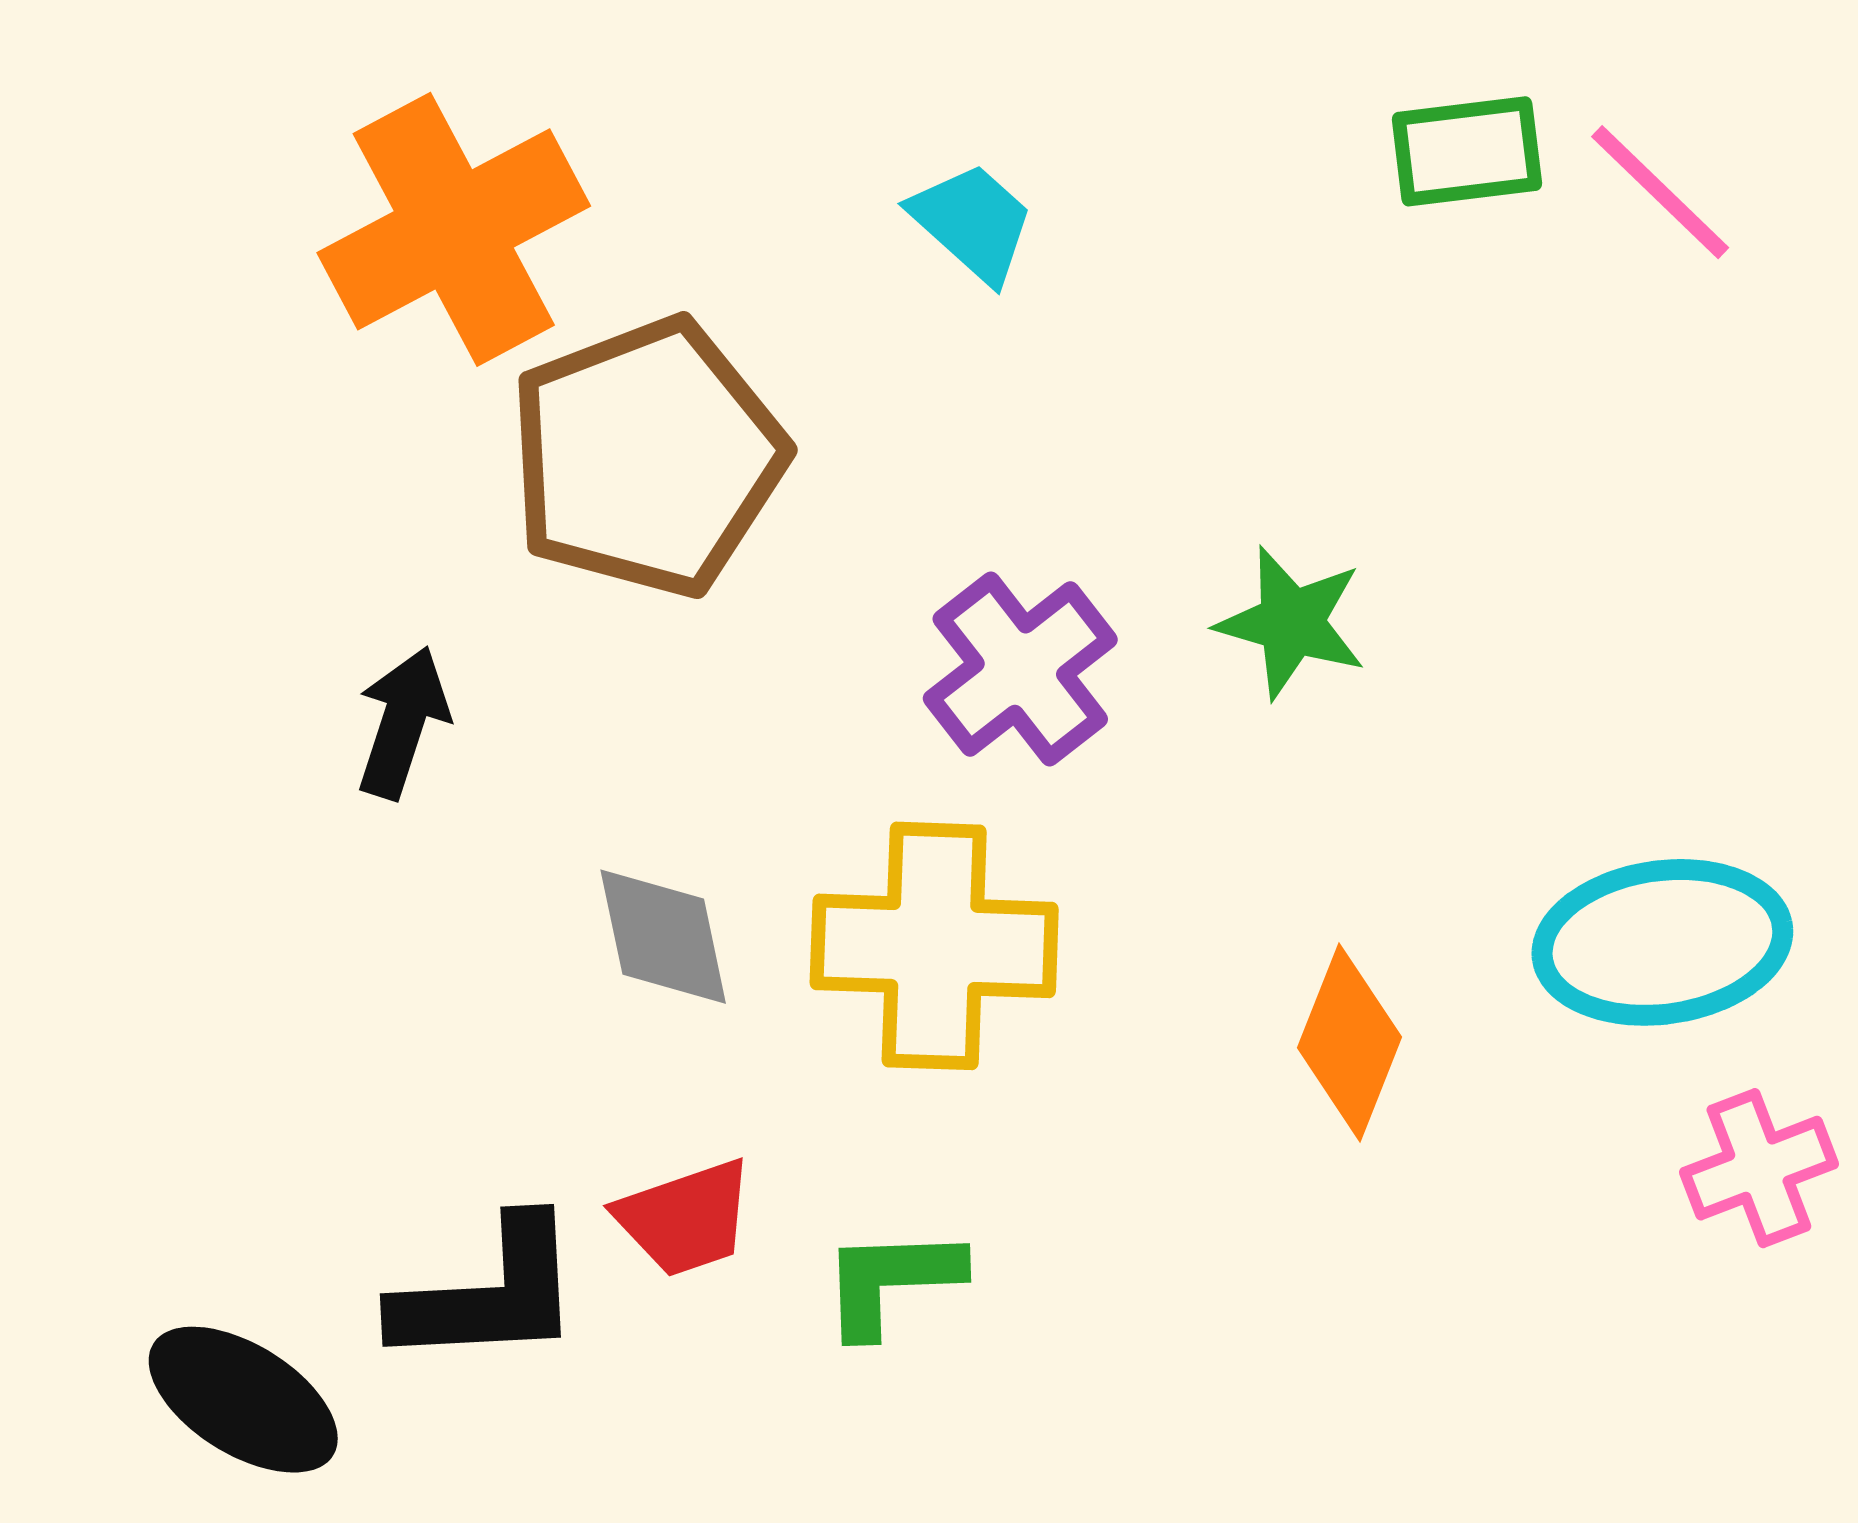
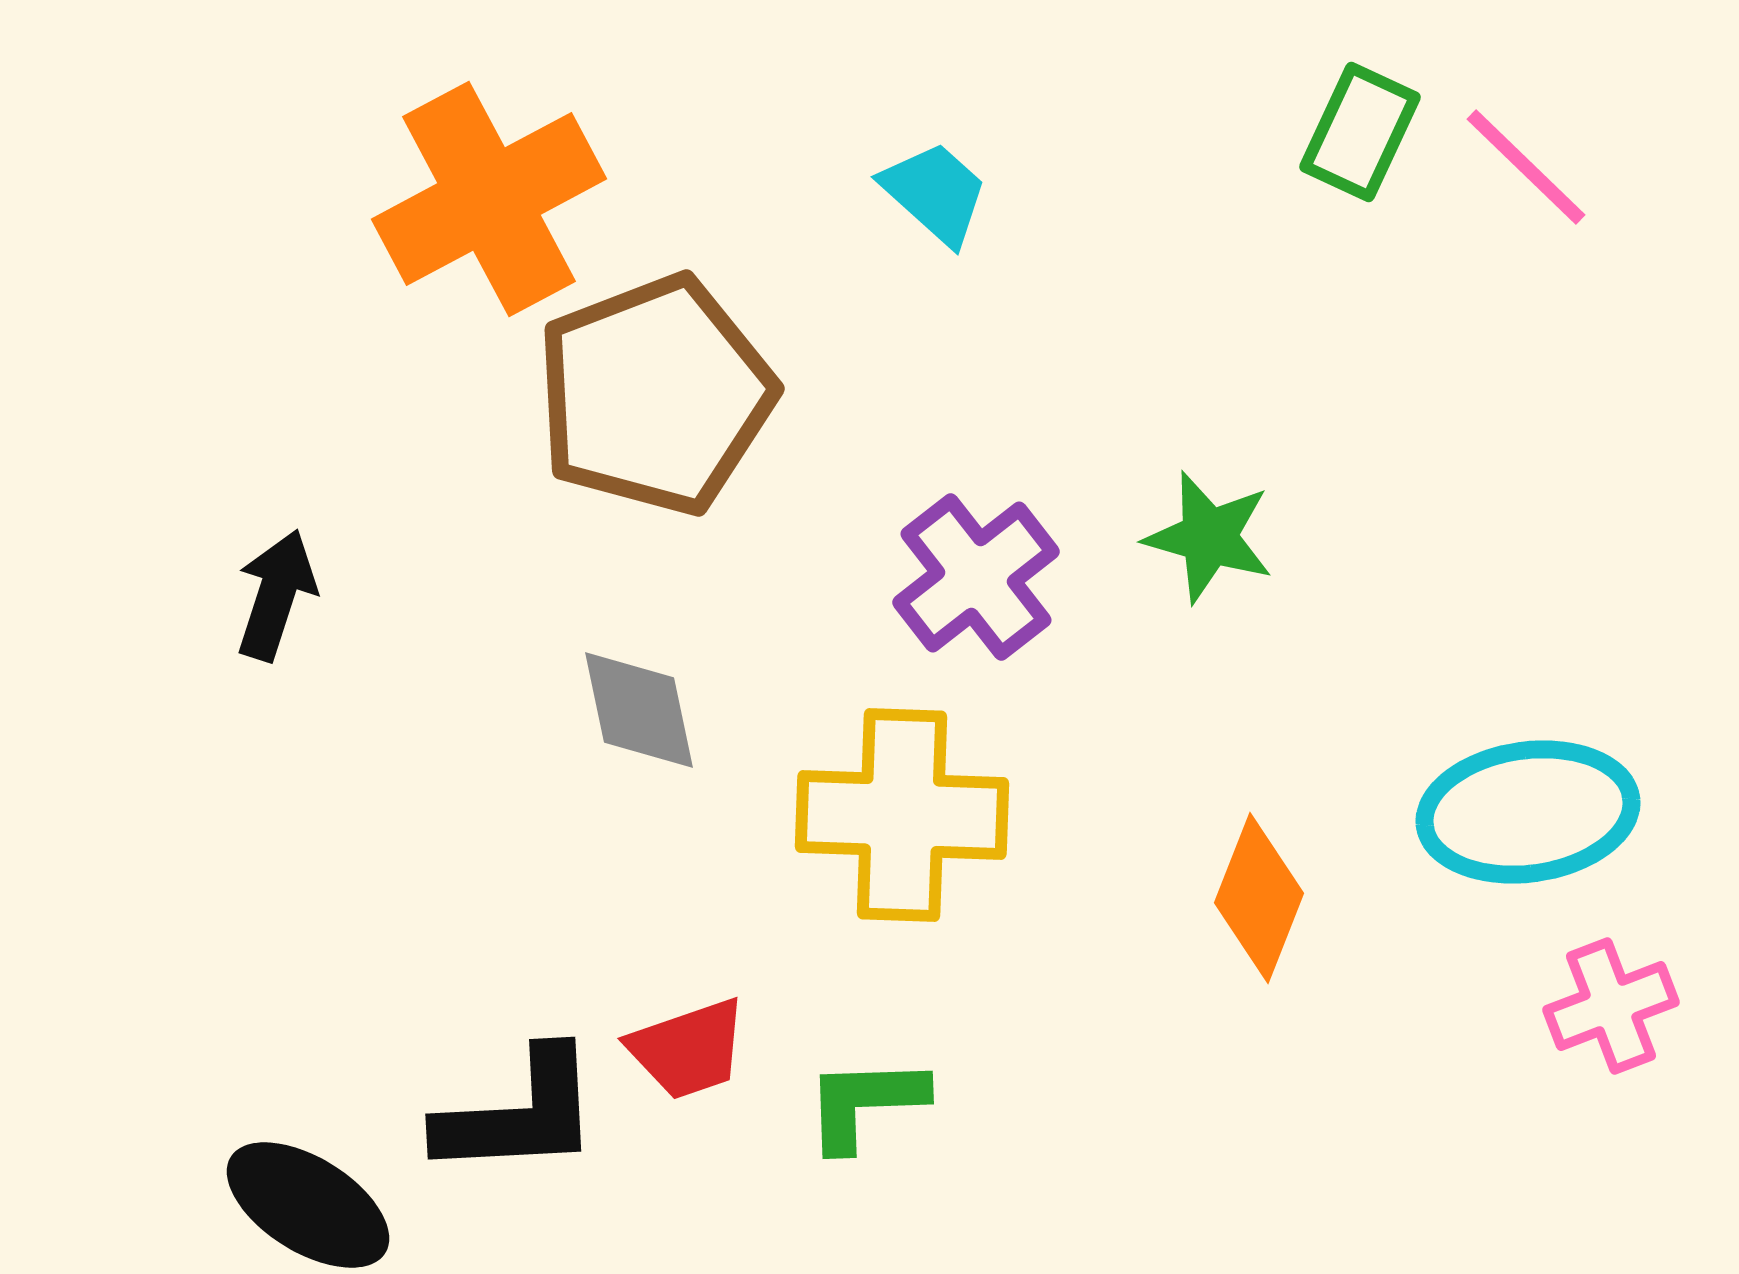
green rectangle: (1467, 151) -> (1360, 132), turned -58
black arrow: (403, 723) -> (276, 595), moved
gray diamond: (663, 937) -> (639, 710), moved

